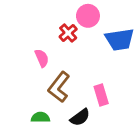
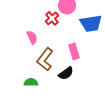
pink rectangle: (101, 95) -> (74, 51), moved
black semicircle: (80, 117) -> (66, 73), moved

